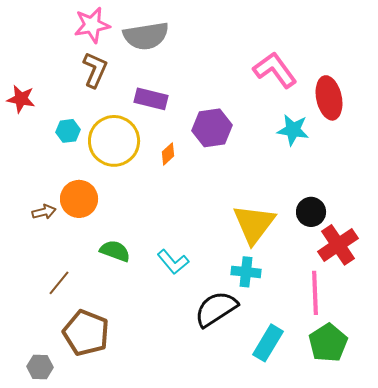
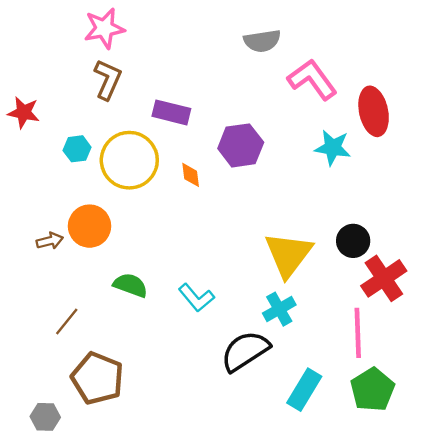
gray semicircle: (146, 36) -> (262, 41), moved, size x0.7
orange diamond: (168, 154) -> (191, 175), turned -55
cyan cross: (246, 272) -> (279, 309), turned -36

